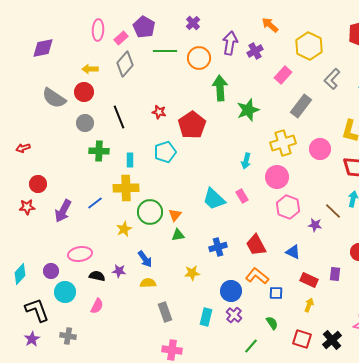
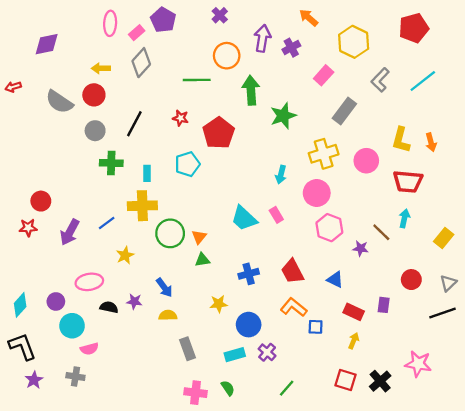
green line: (165, 51) -> (197, 80), moved
black line: (119, 117) -> (134, 124), turned 50
red arrow: (23, 148) -> (13, 87), moved
yellow star: (124, 229) -> (125, 255), moved
blue circle: (231, 291) -> (249, 325), moved
pink semicircle: (97, 306) -> (89, 349), moved, turned 49
black L-shape: (37, 310) -> (22, 346), moved
cyan rectangle: (206, 317) -> (235, 355), turned 60
green semicircle: (272, 323) -> (228, 388), moved

